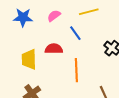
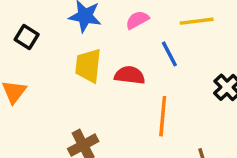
yellow trapezoid: (29, 59) -> (88, 66), moved

